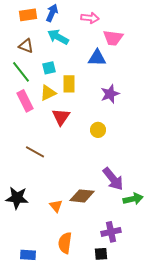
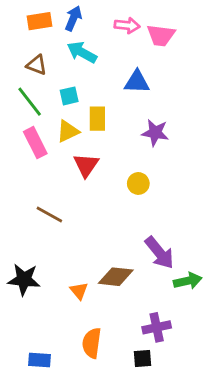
pink trapezoid: (113, 38) -> (161, 35), moved
purple star: (110, 94) -> (155, 133), turned 30

